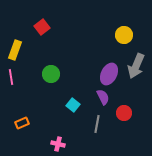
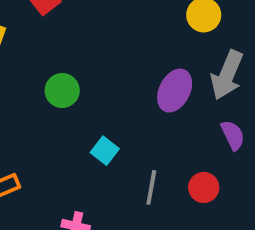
purple semicircle: (103, 97) -> (233, 135), moved
red circle: (124, 113) -> (204, 187), moved

